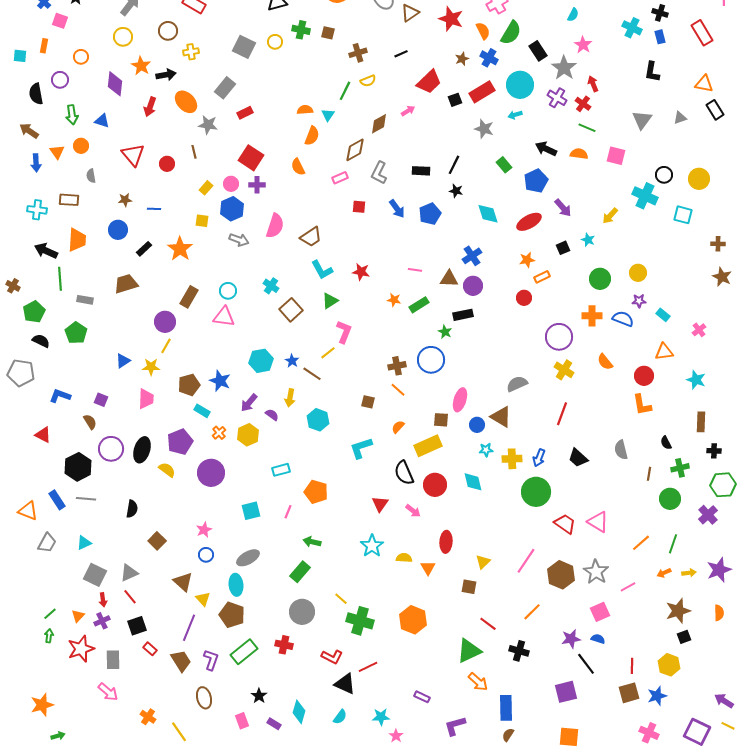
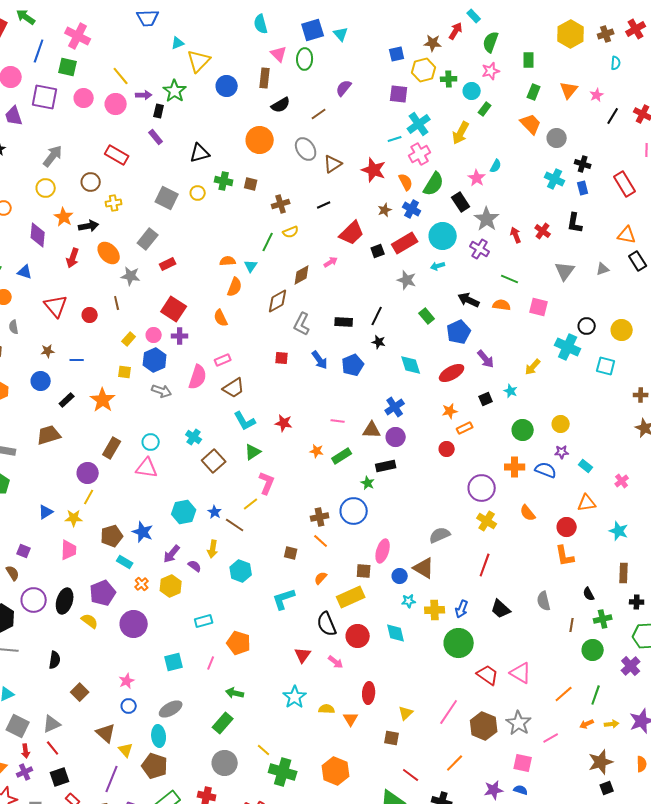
pink star: (583, 45) -> (477, 178), moved
red cross: (583, 104) -> (543, 231), moved
pink rectangle: (340, 178) -> (223, 360), moved
pink square: (600, 612) -> (523, 763), turned 36

